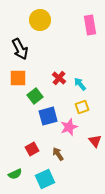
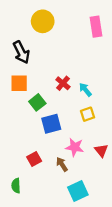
pink star: (69, 127) -> (75, 147), moved, turned 30
green semicircle: (15, 174) -> (16, 186), turned 112
cyan square: (45, 179) -> (78, 191), moved

